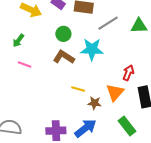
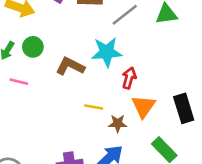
green circle: (63, 34) -> (33, 47), moved
red arrow: (128, 73) -> (129, 78), moved

